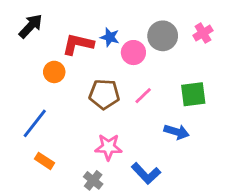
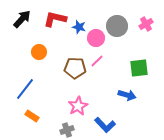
red L-shape: (78, 44) -> (55, 19), moved
pink line: (143, 96) -> (97, 61), moved
pink star: (108, 147) -> (78, 106), turned -30
gray cross: (93, 180) -> (67, 130), turned 32

